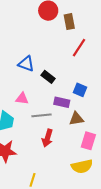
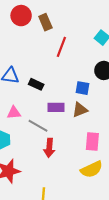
blue square: (80, 90) -> (83, 88), moved
gray line: (42, 115) -> (38, 126), turned 48
brown triangle: (76, 119) -> (80, 110), moved

